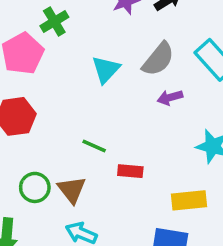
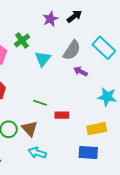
green cross: (54, 21) -> (22, 40), moved
purple arrow: (170, 98) -> (81, 71), turned 48

